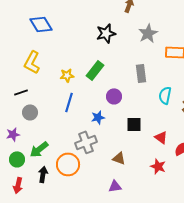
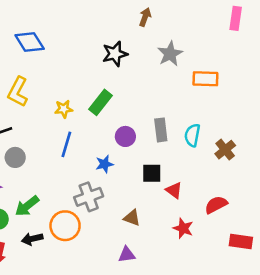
gray rectangle: (141, 73) -> (161, 130), moved
red triangle: (161, 137) -> (174, 190), moved
black arrow: (43, 174) -> (32, 239), turned -112

